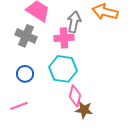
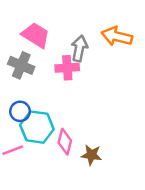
cyan hexagon: (63, 69) -> (37, 127), moved
pink diamond: (75, 96) -> (65, 142), moved

